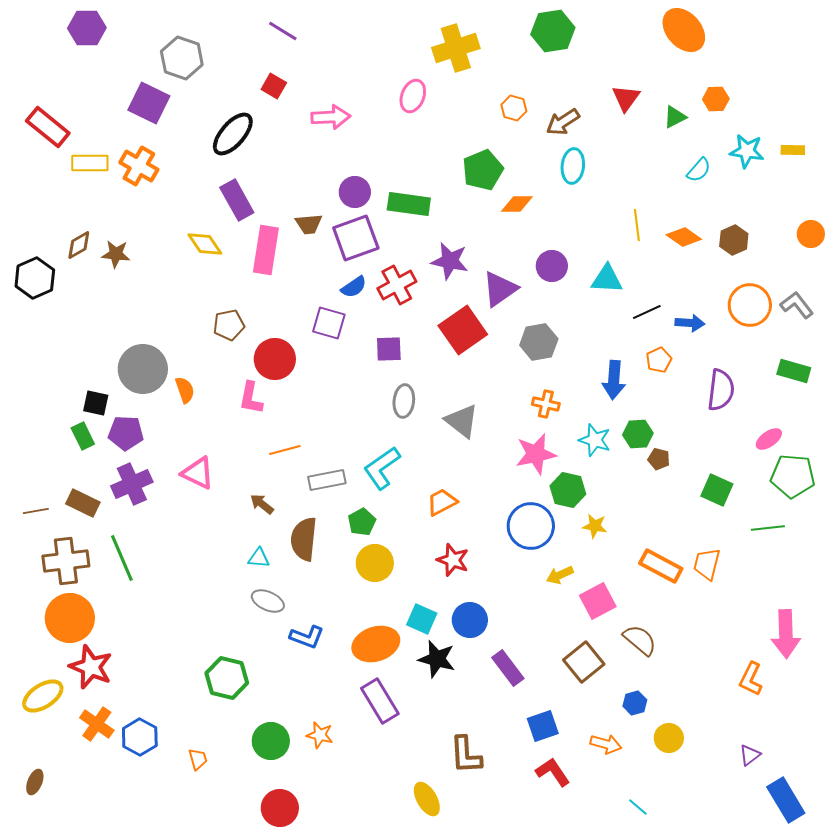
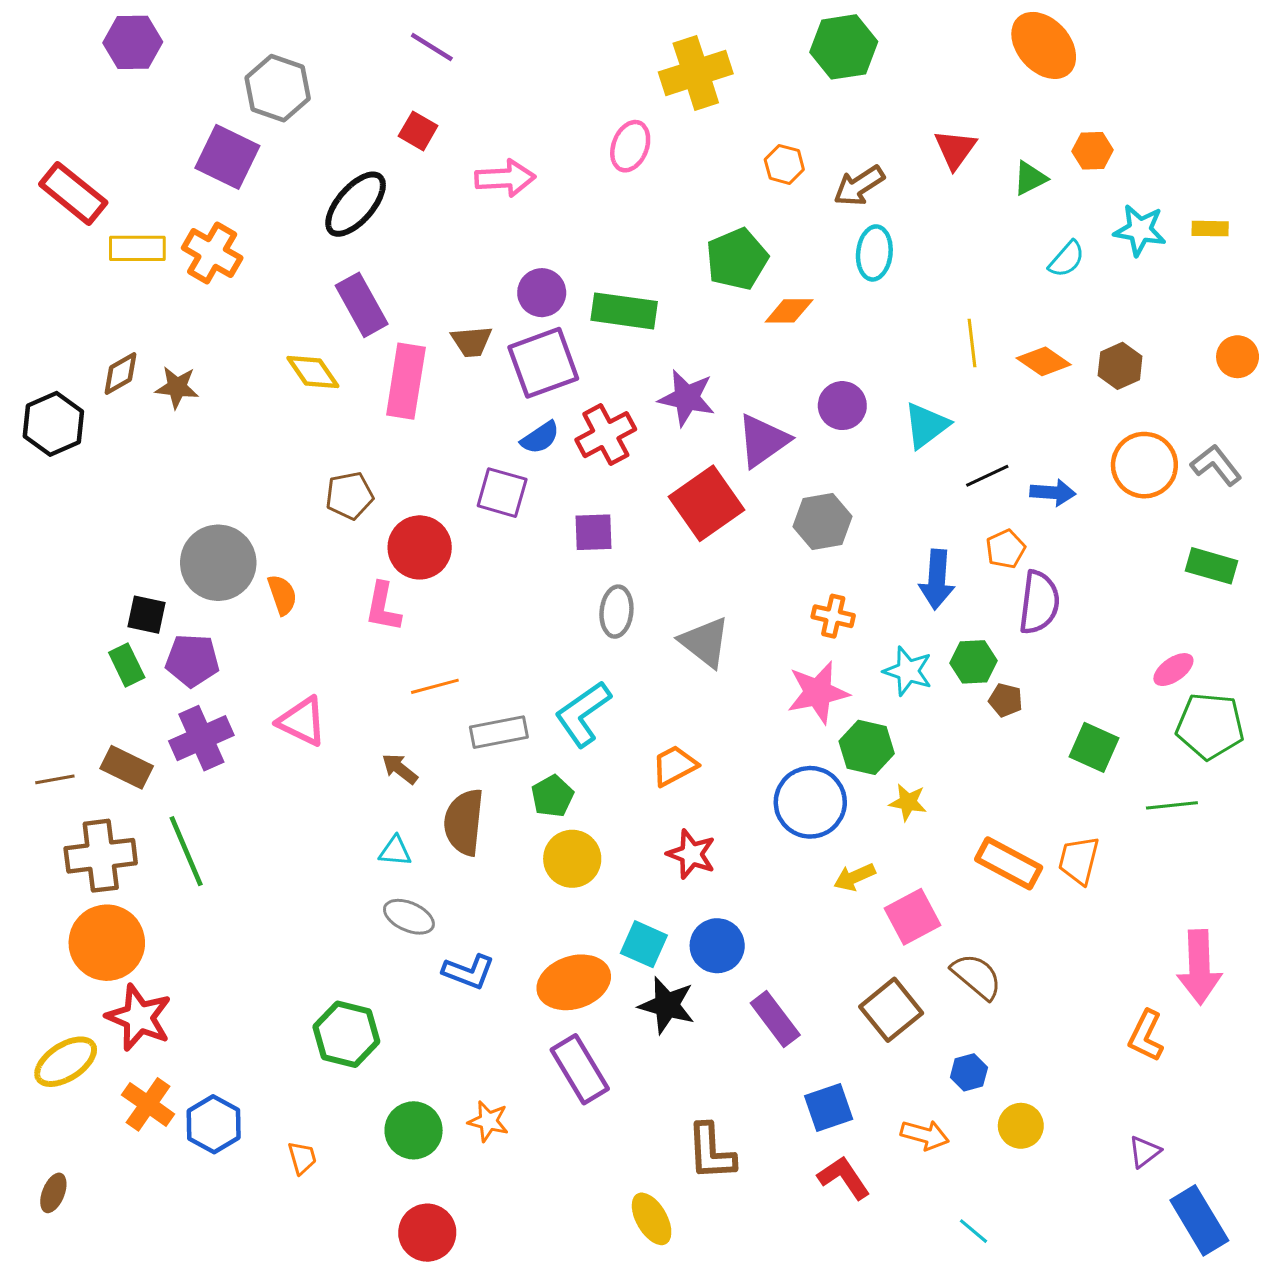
cyan triangle: (607, 279) -> (926, 425), turned -40
purple semicircle: (721, 390) -> (1039, 602), moved

